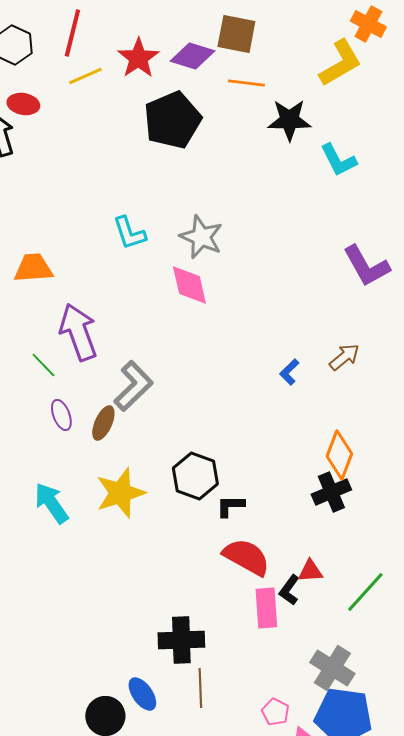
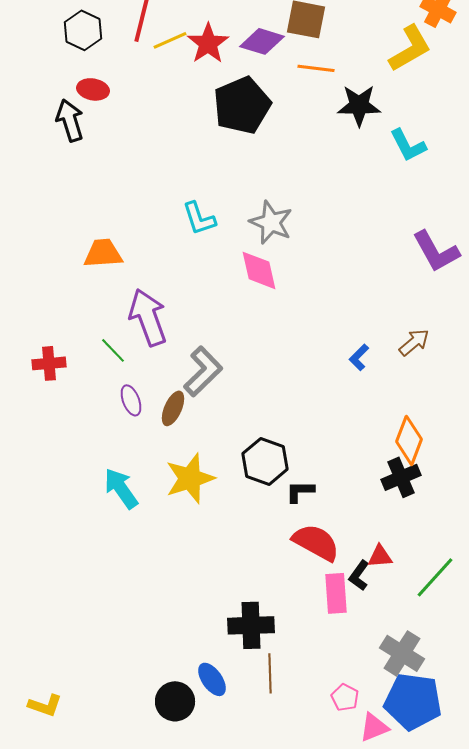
yellow line: (85, 76) -> (170, 40), moved

